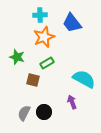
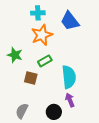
cyan semicircle: (84, 79) -> (69, 77), moved, turned 55
black circle: (44, 112) -> (54, 112), moved

